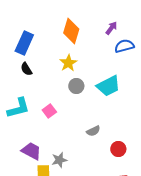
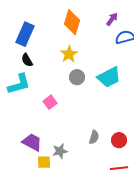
cyan L-shape: (18, 108) -> (19, 84), moved
gray semicircle: (93, 131) -> (94, 137), moved, turned -48

